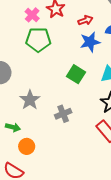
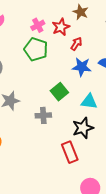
red arrow: (85, 20) -> (76, 44), moved, turned -56
gray cross: (63, 114) -> (43, 115), moved

